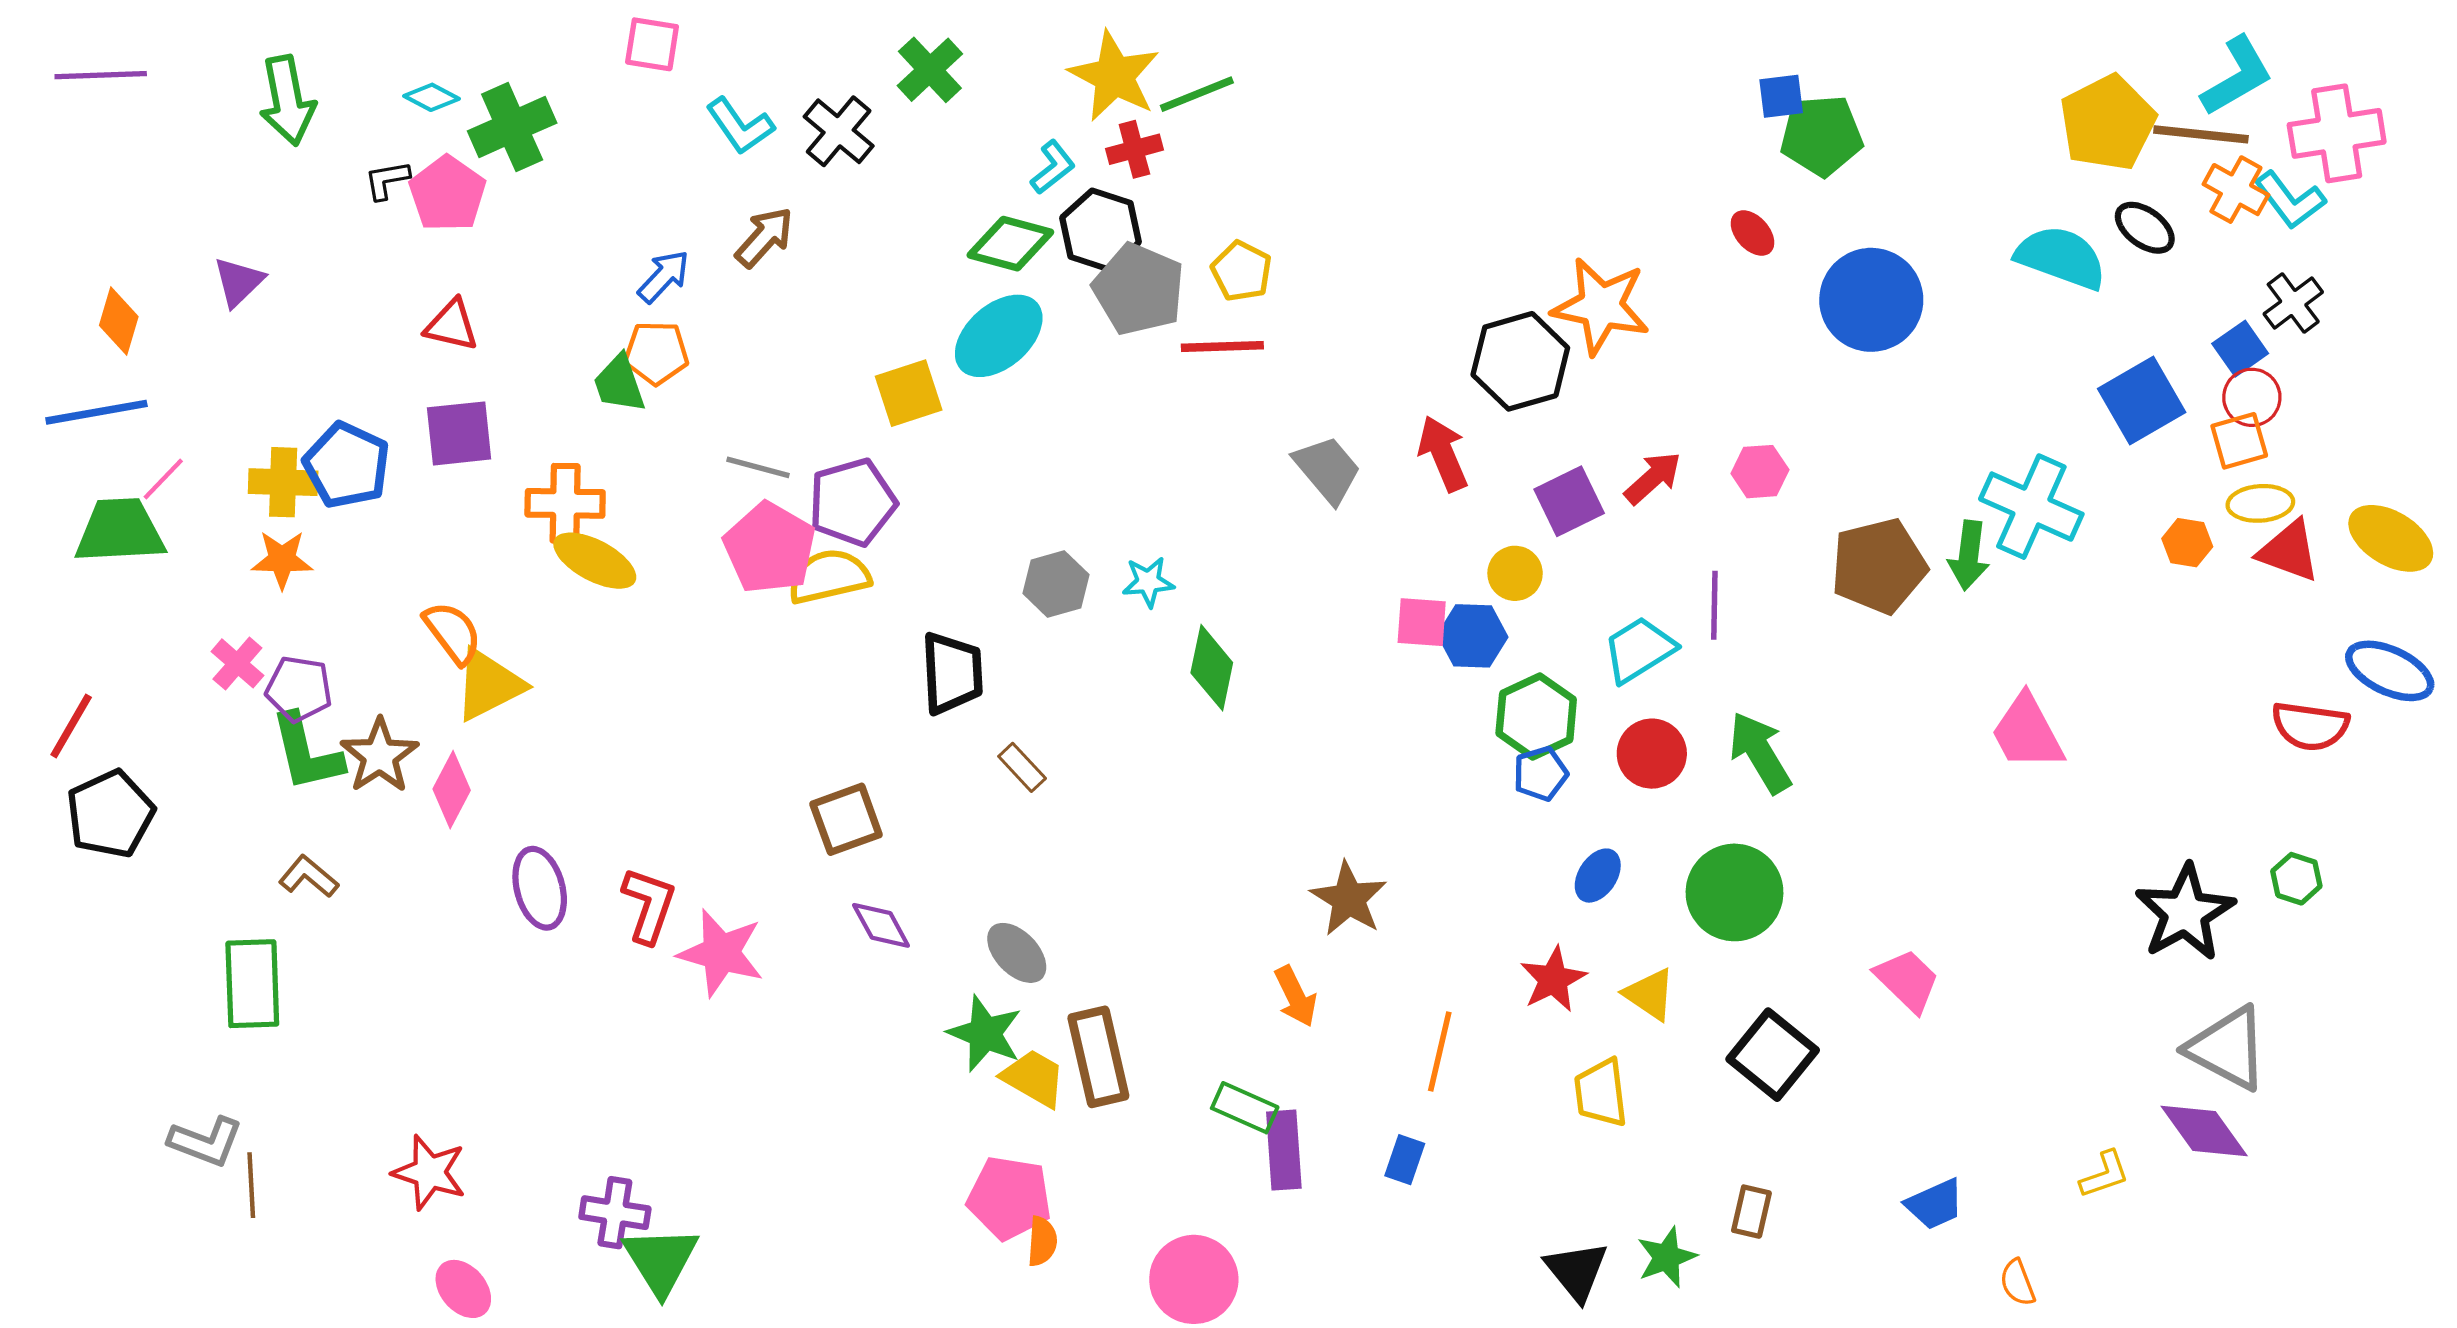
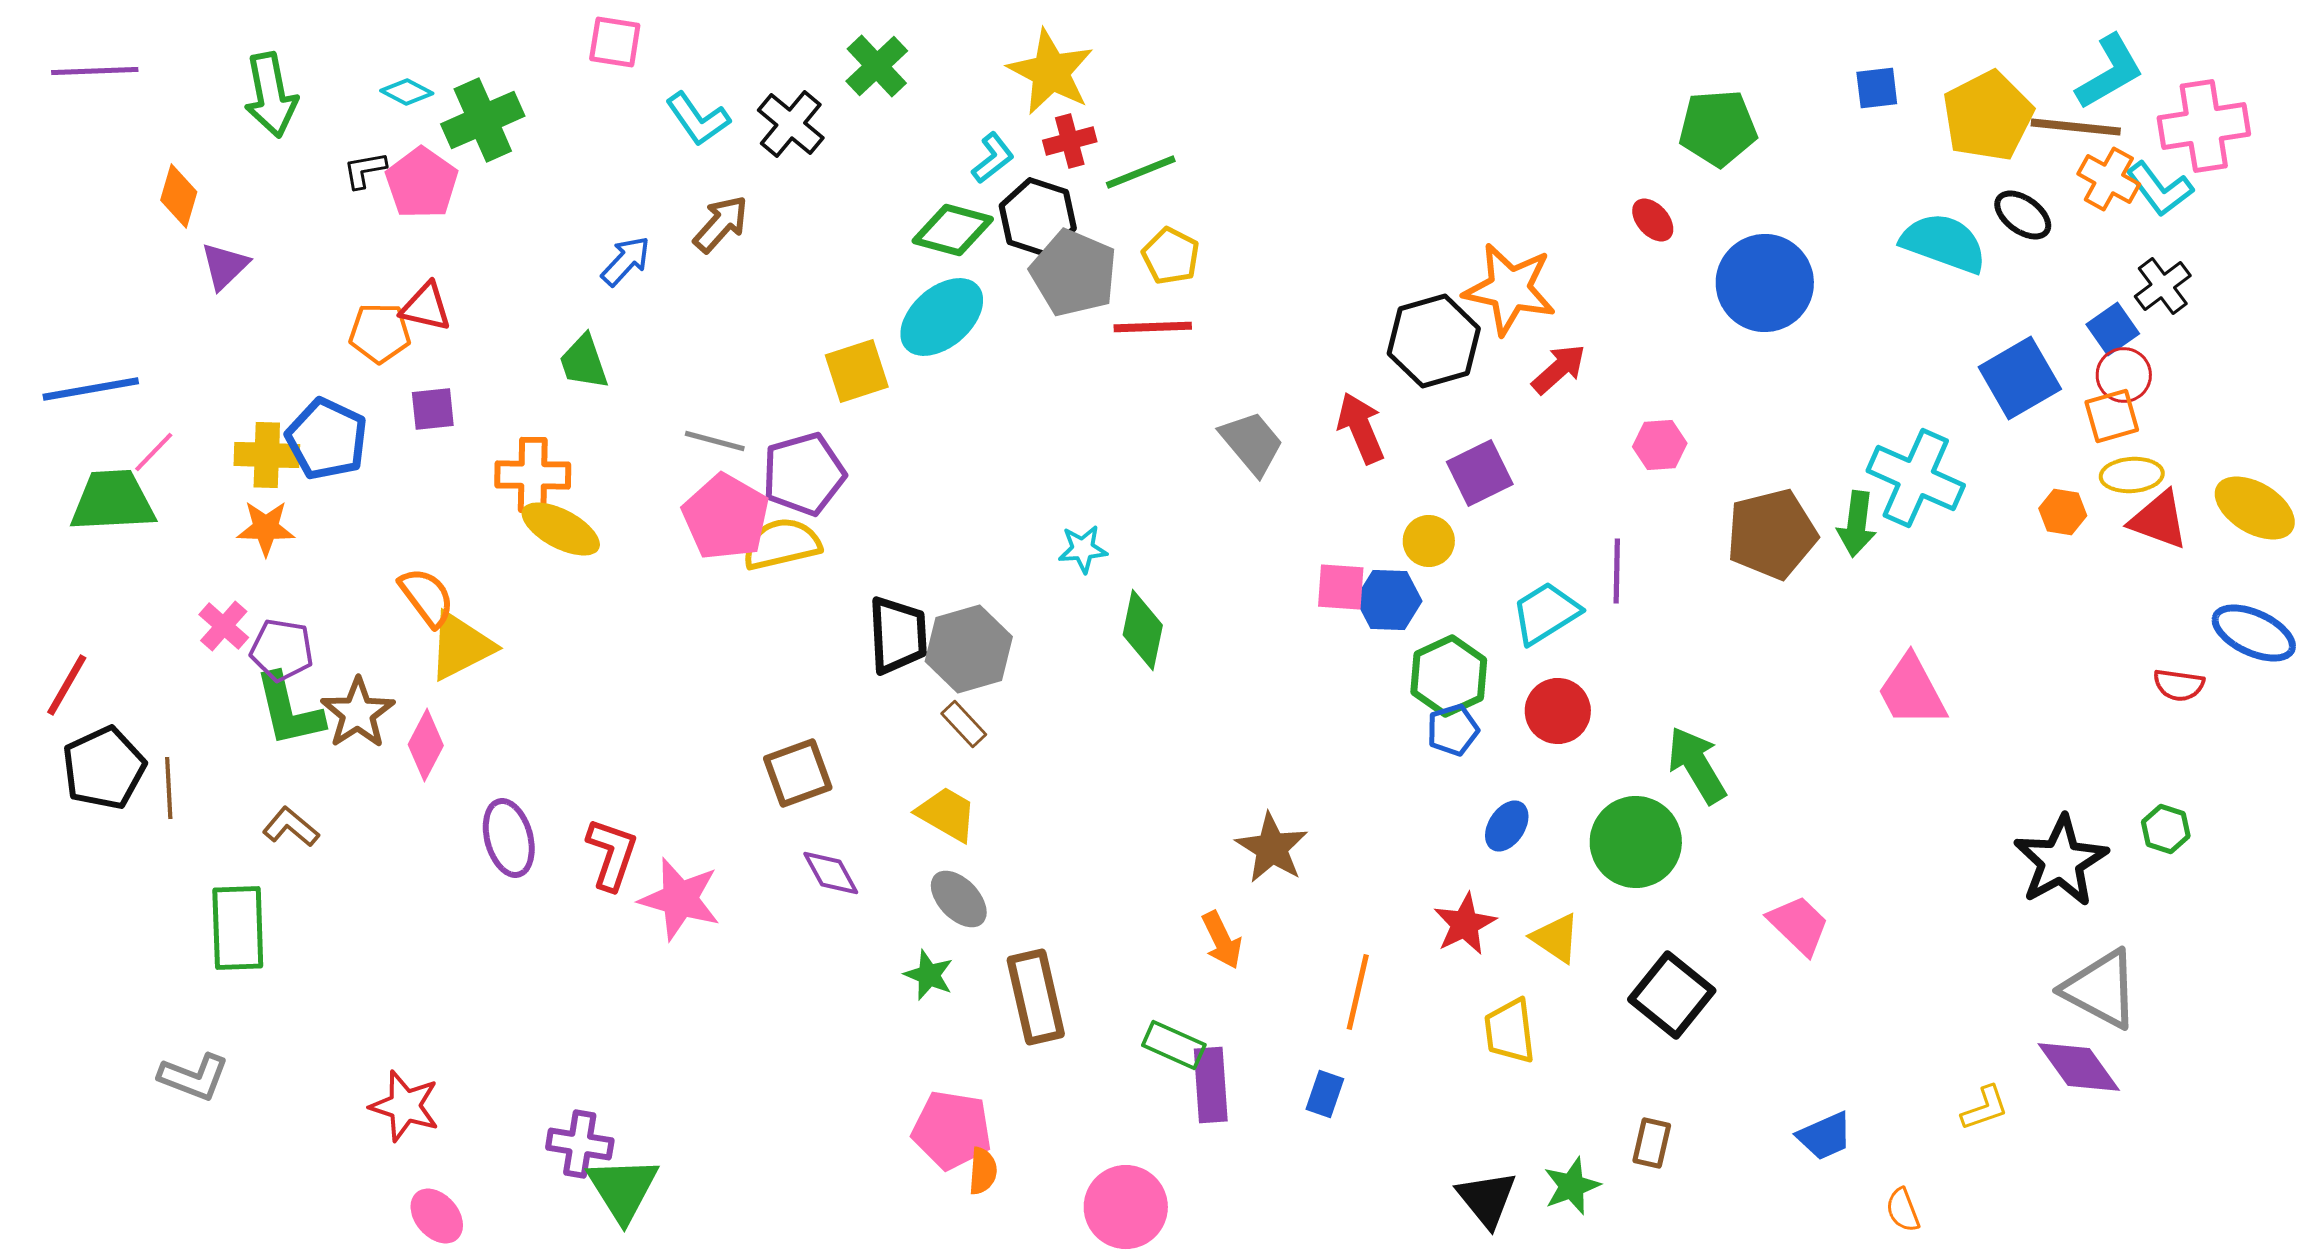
green line: (1197, 94) -> (1141, 172), moved
blue square: (1781, 96) -> (1877, 88), moved
orange diamond: (119, 321) -> (179, 196), moved
orange pentagon: (656, 353) -> (380, 333), moved
purple square: (459, 433) -> (433, 409), size x0.7
red arrow: (1653, 478) -> (1559, 369), moved
gray hexagon: (1056, 584) -> (969, 649), moved, size x1.4
red semicircle: (2310, 726) -> (2179, 685), size x0.7
green arrow: (1760, 753) -> (1697, 765), moved
green star: (985, 1033) -> (929, 975), size x0.7
yellow trapezoid: (1034, 1078) -> (947, 814), moved
brown line: (251, 1185) -> (169, 788), moved

